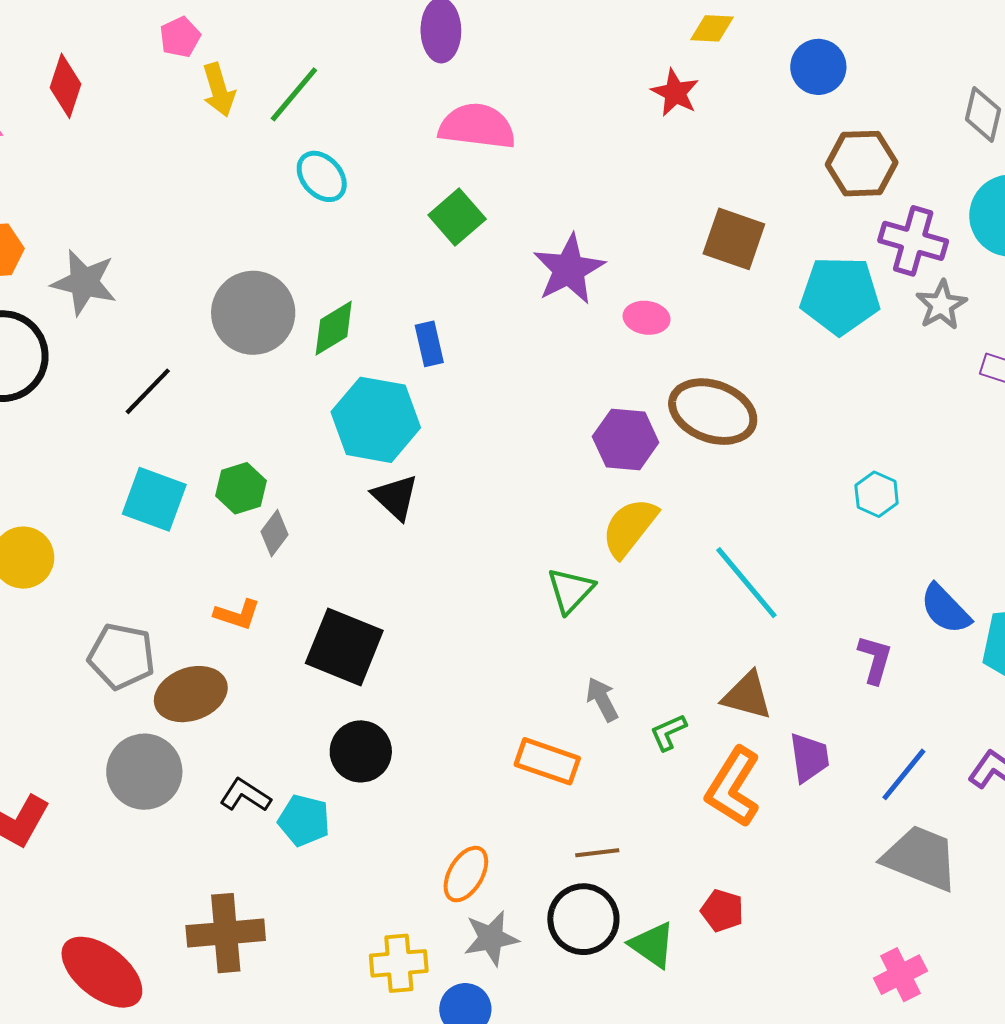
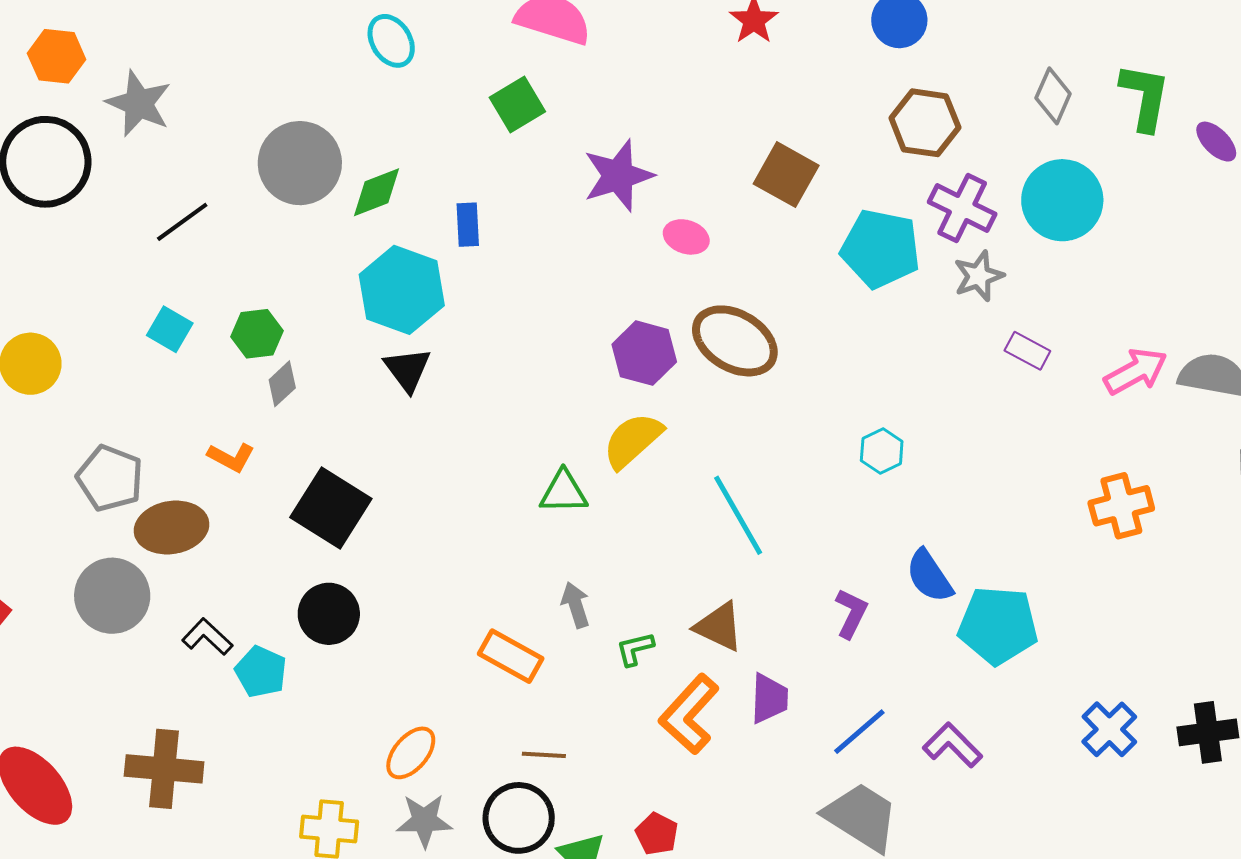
cyan square: (154, 499) -> (170, 329), size x0.7
green triangle: (571, 590) -> (564, 492), turned 36

